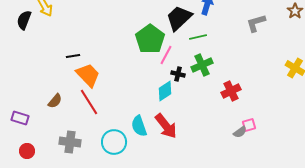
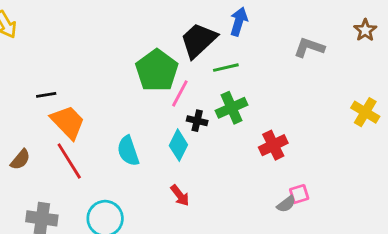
gray L-shape: (256, 23) -> (309, 47), turned 35
cyan diamond: (165, 91) -> (178, 145), turned -30
cyan semicircle: (139, 126) -> (128, 151), moved
red arrow: (166, 126) -> (180, 195), size x0.6

